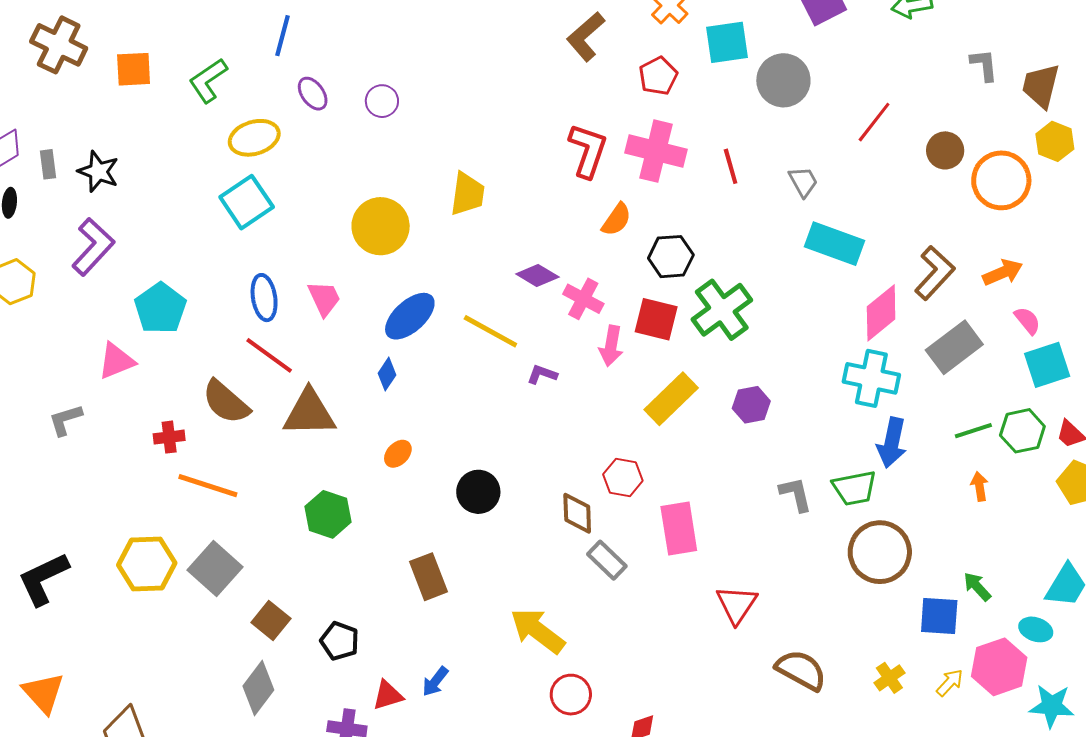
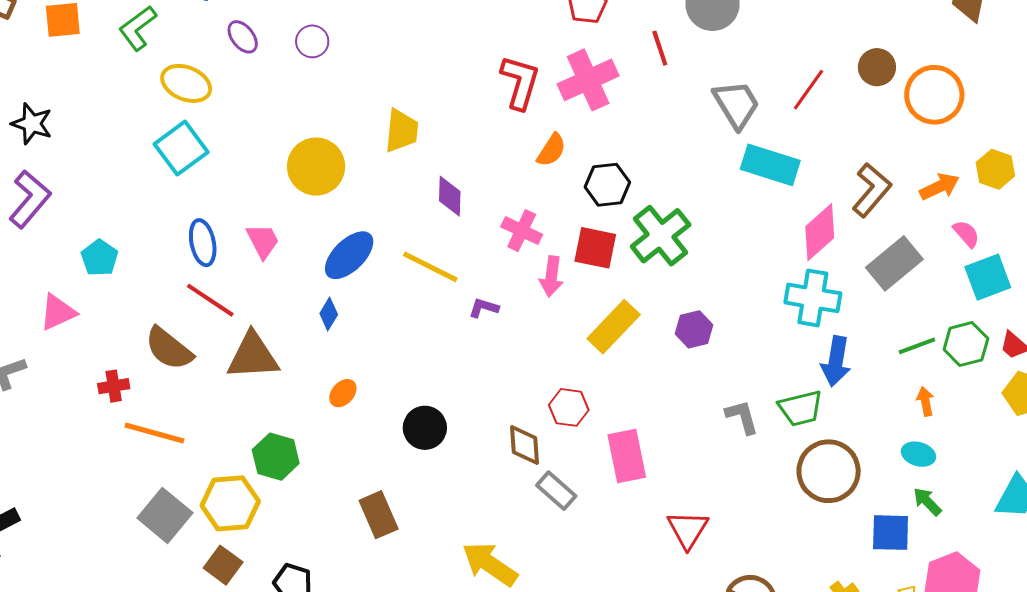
red line: (874, 122) -> (809, 90), moved
yellow ellipse: (254, 138) -> (186, 83), turned 42
yellow hexagon: (1055, 141) -> (995, 169), moved
pink cross: (656, 151) -> (588, 80), turned -36
red line: (731, 166) -> (660, 48), moved
gray trapezoid: (803, 182) -> (736, 104), size x1.6
purple diamond: (537, 275) -> (450, 196), moved, turned 63
cyan pentagon: (160, 308) -> (100, 258), size x0.7
yellow hexagon: (147, 564) -> (230, 503), moved
cyan ellipse: (1036, 629) -> (918, 454), moved

